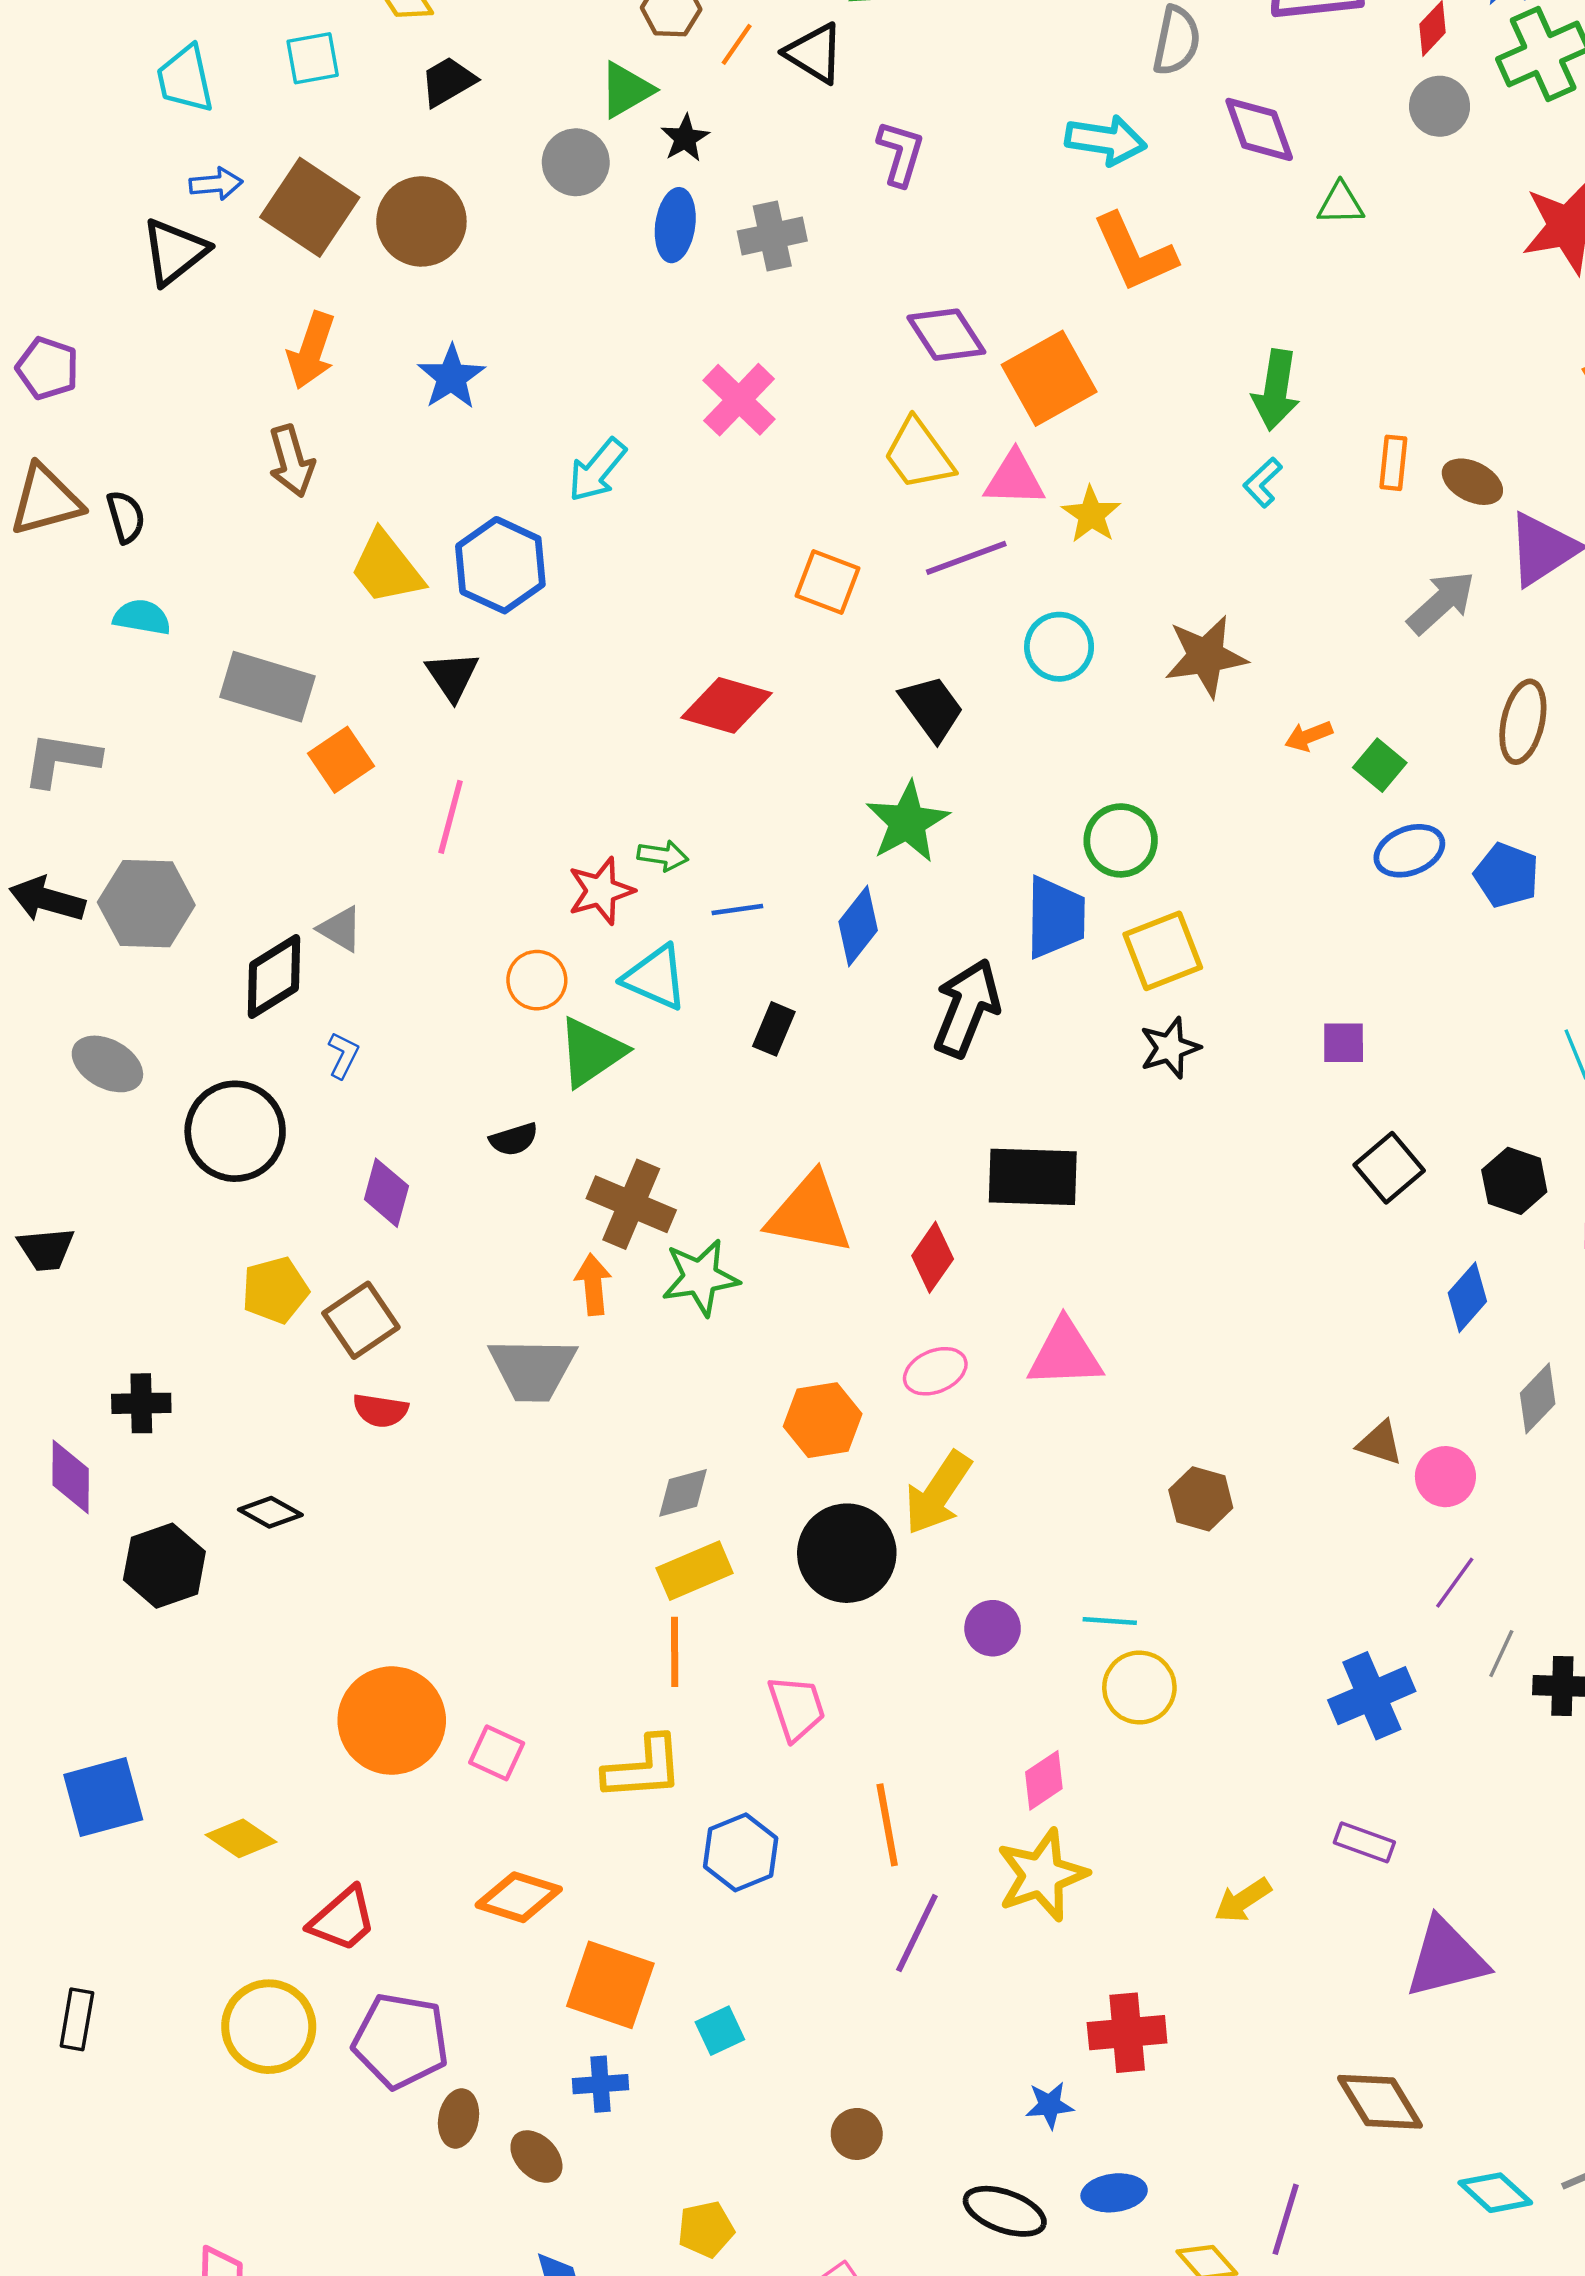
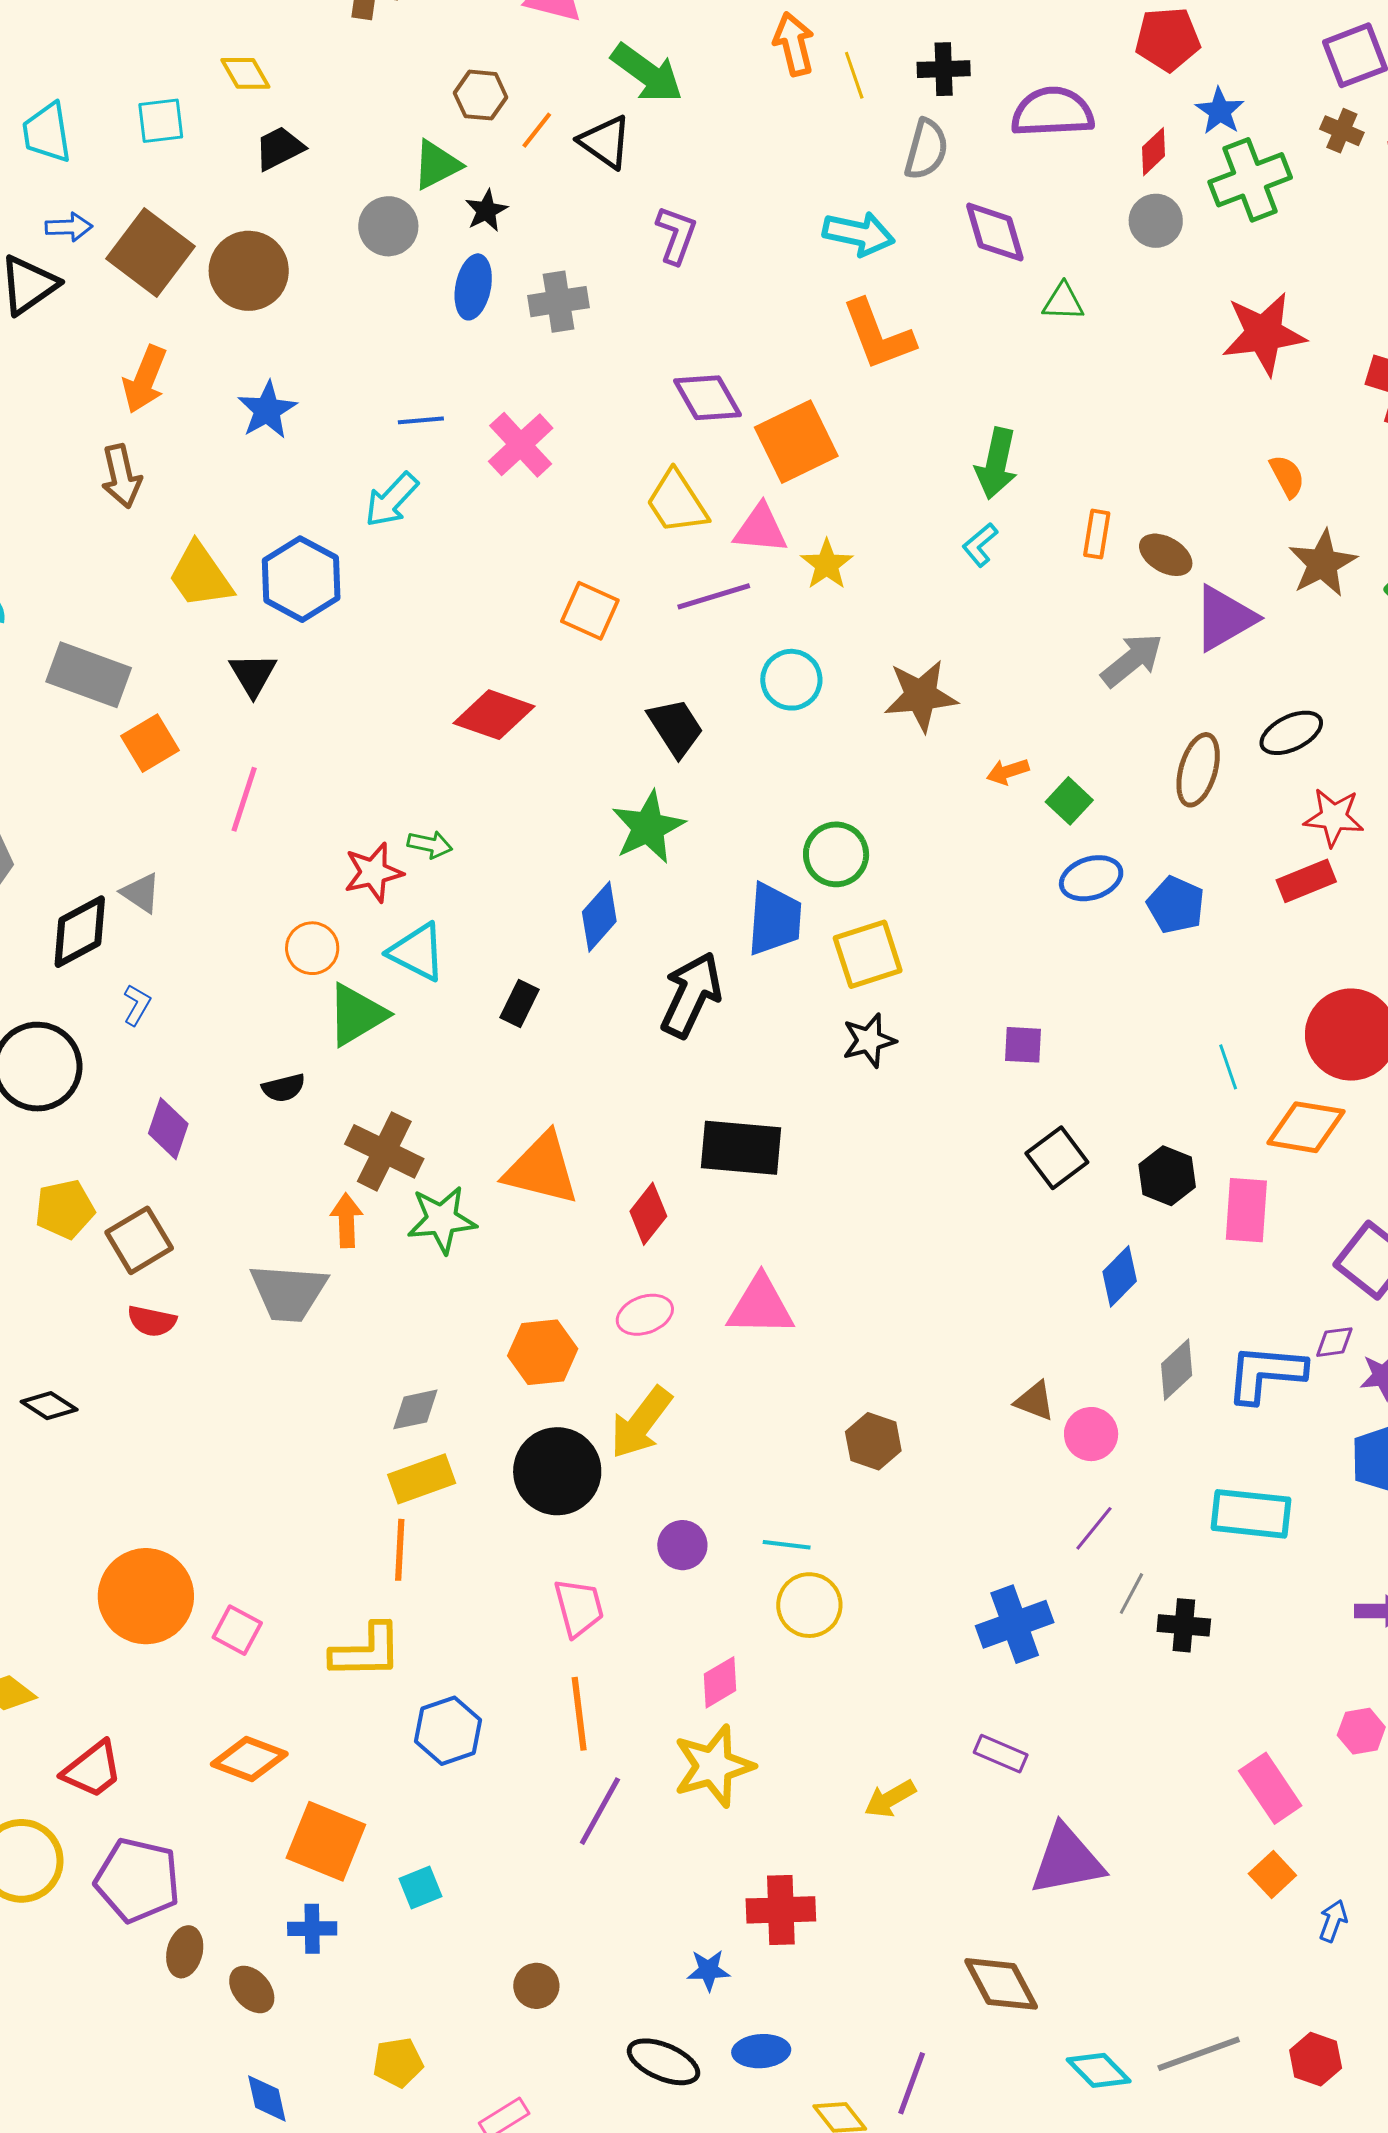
blue line: (737, 909) -> (421, 420), moved
pink trapezoid: (797, 1708) -> (579, 1608), moved

